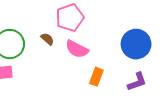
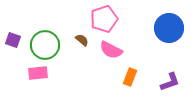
blue circle: (136, 44) -> (169, 28), moved

